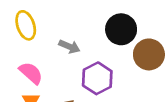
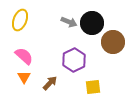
yellow ellipse: (26, 25) -> (20, 20), turned 40
gray arrow: (69, 47) -> (69, 22), moved

